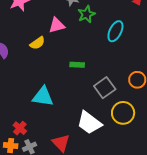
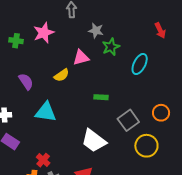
cyan triangle: (43, 97) -> (46, 112), moved
white trapezoid: (89, 123) -> (94, 141), moved

